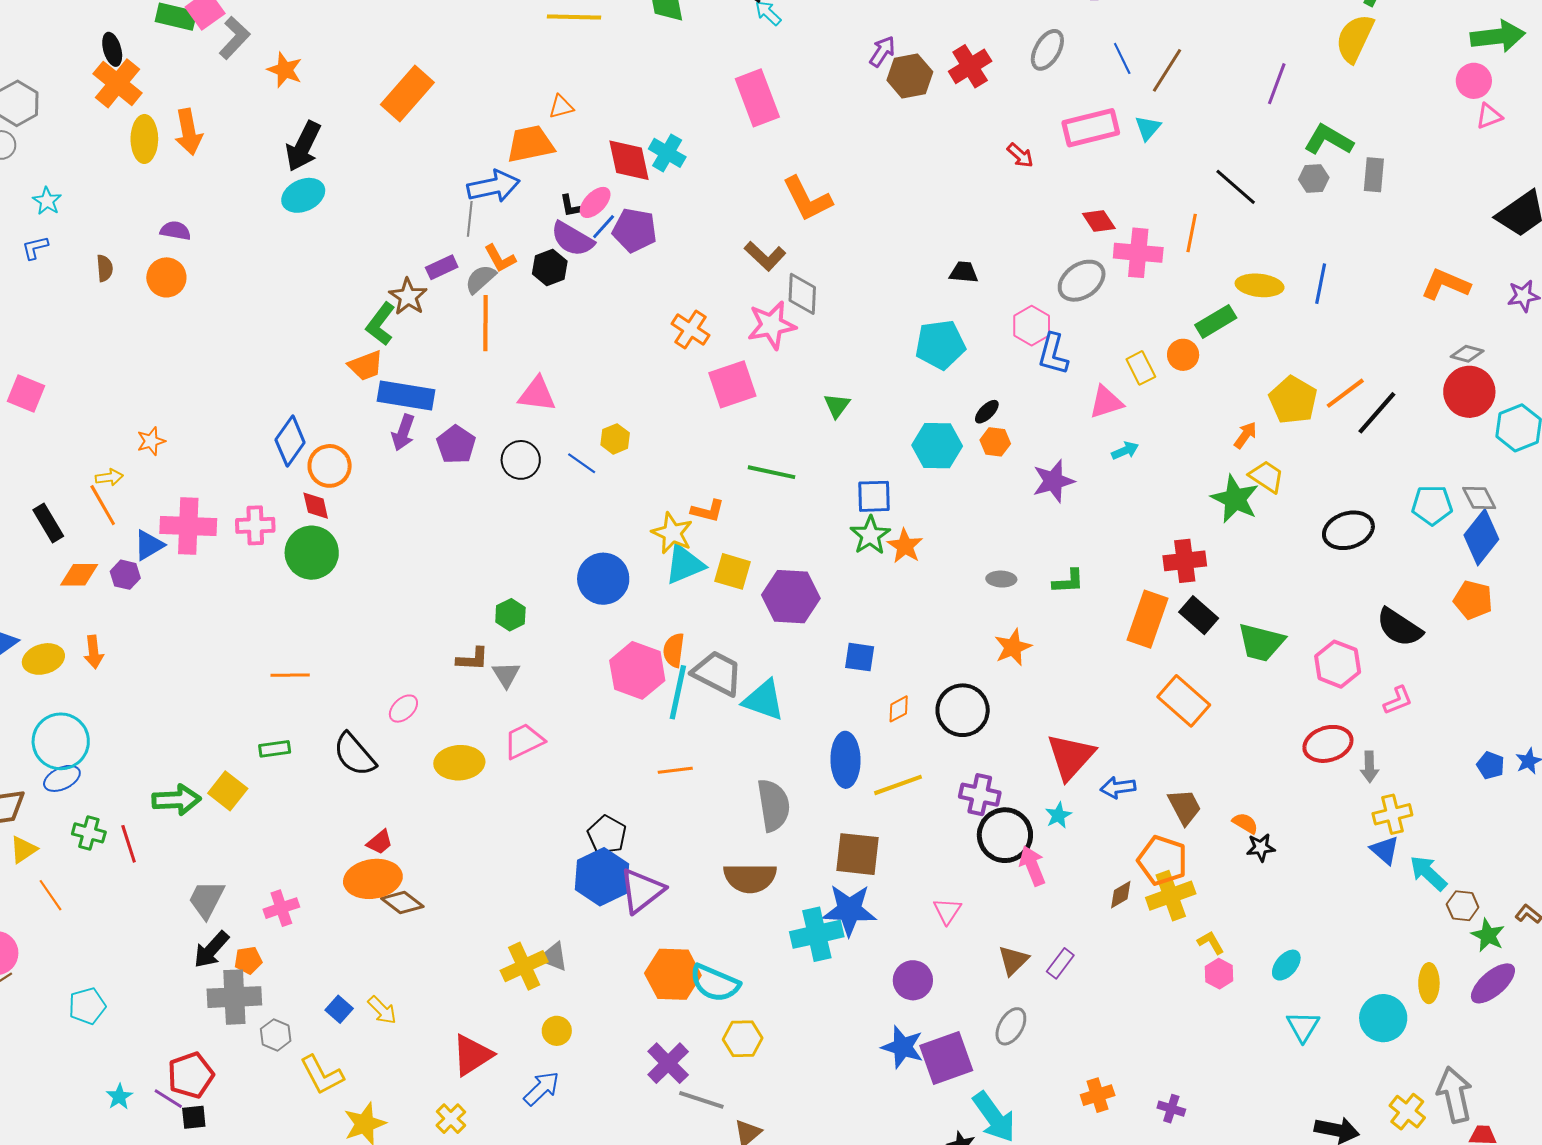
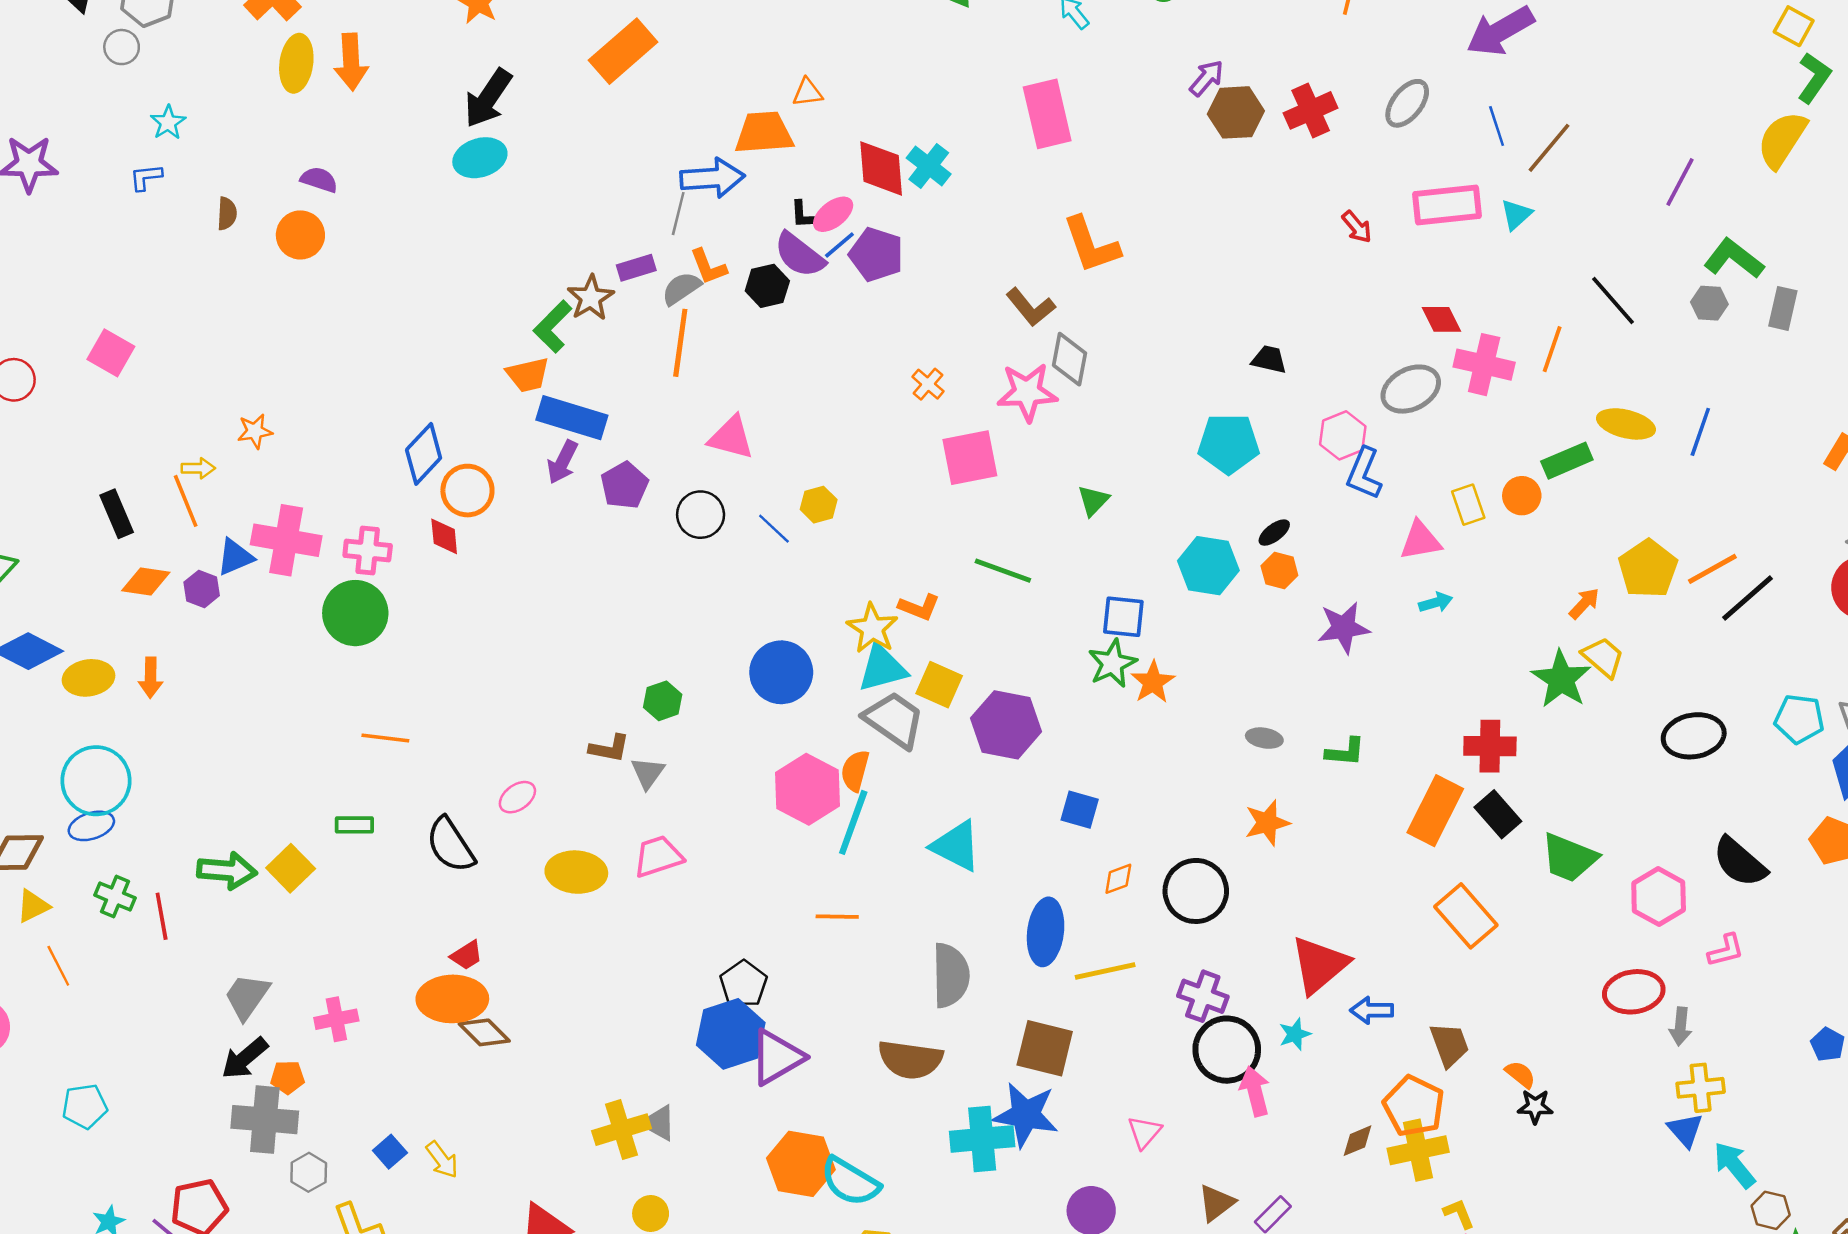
orange cross: (690, 329) -> (928, 384), size x0.7
green circle: (312, 553) -> (355, 613), moved
gray trapezoid: (717, 673) -> (894, 720), moved

